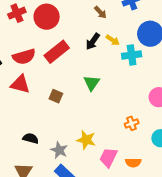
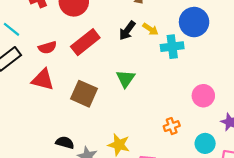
red semicircle: (24, 57) -> (47, 48), size x0.7
brown square: (56, 96) -> (84, 94), size x1.6
black semicircle: (31, 138) -> (65, 143), moved

